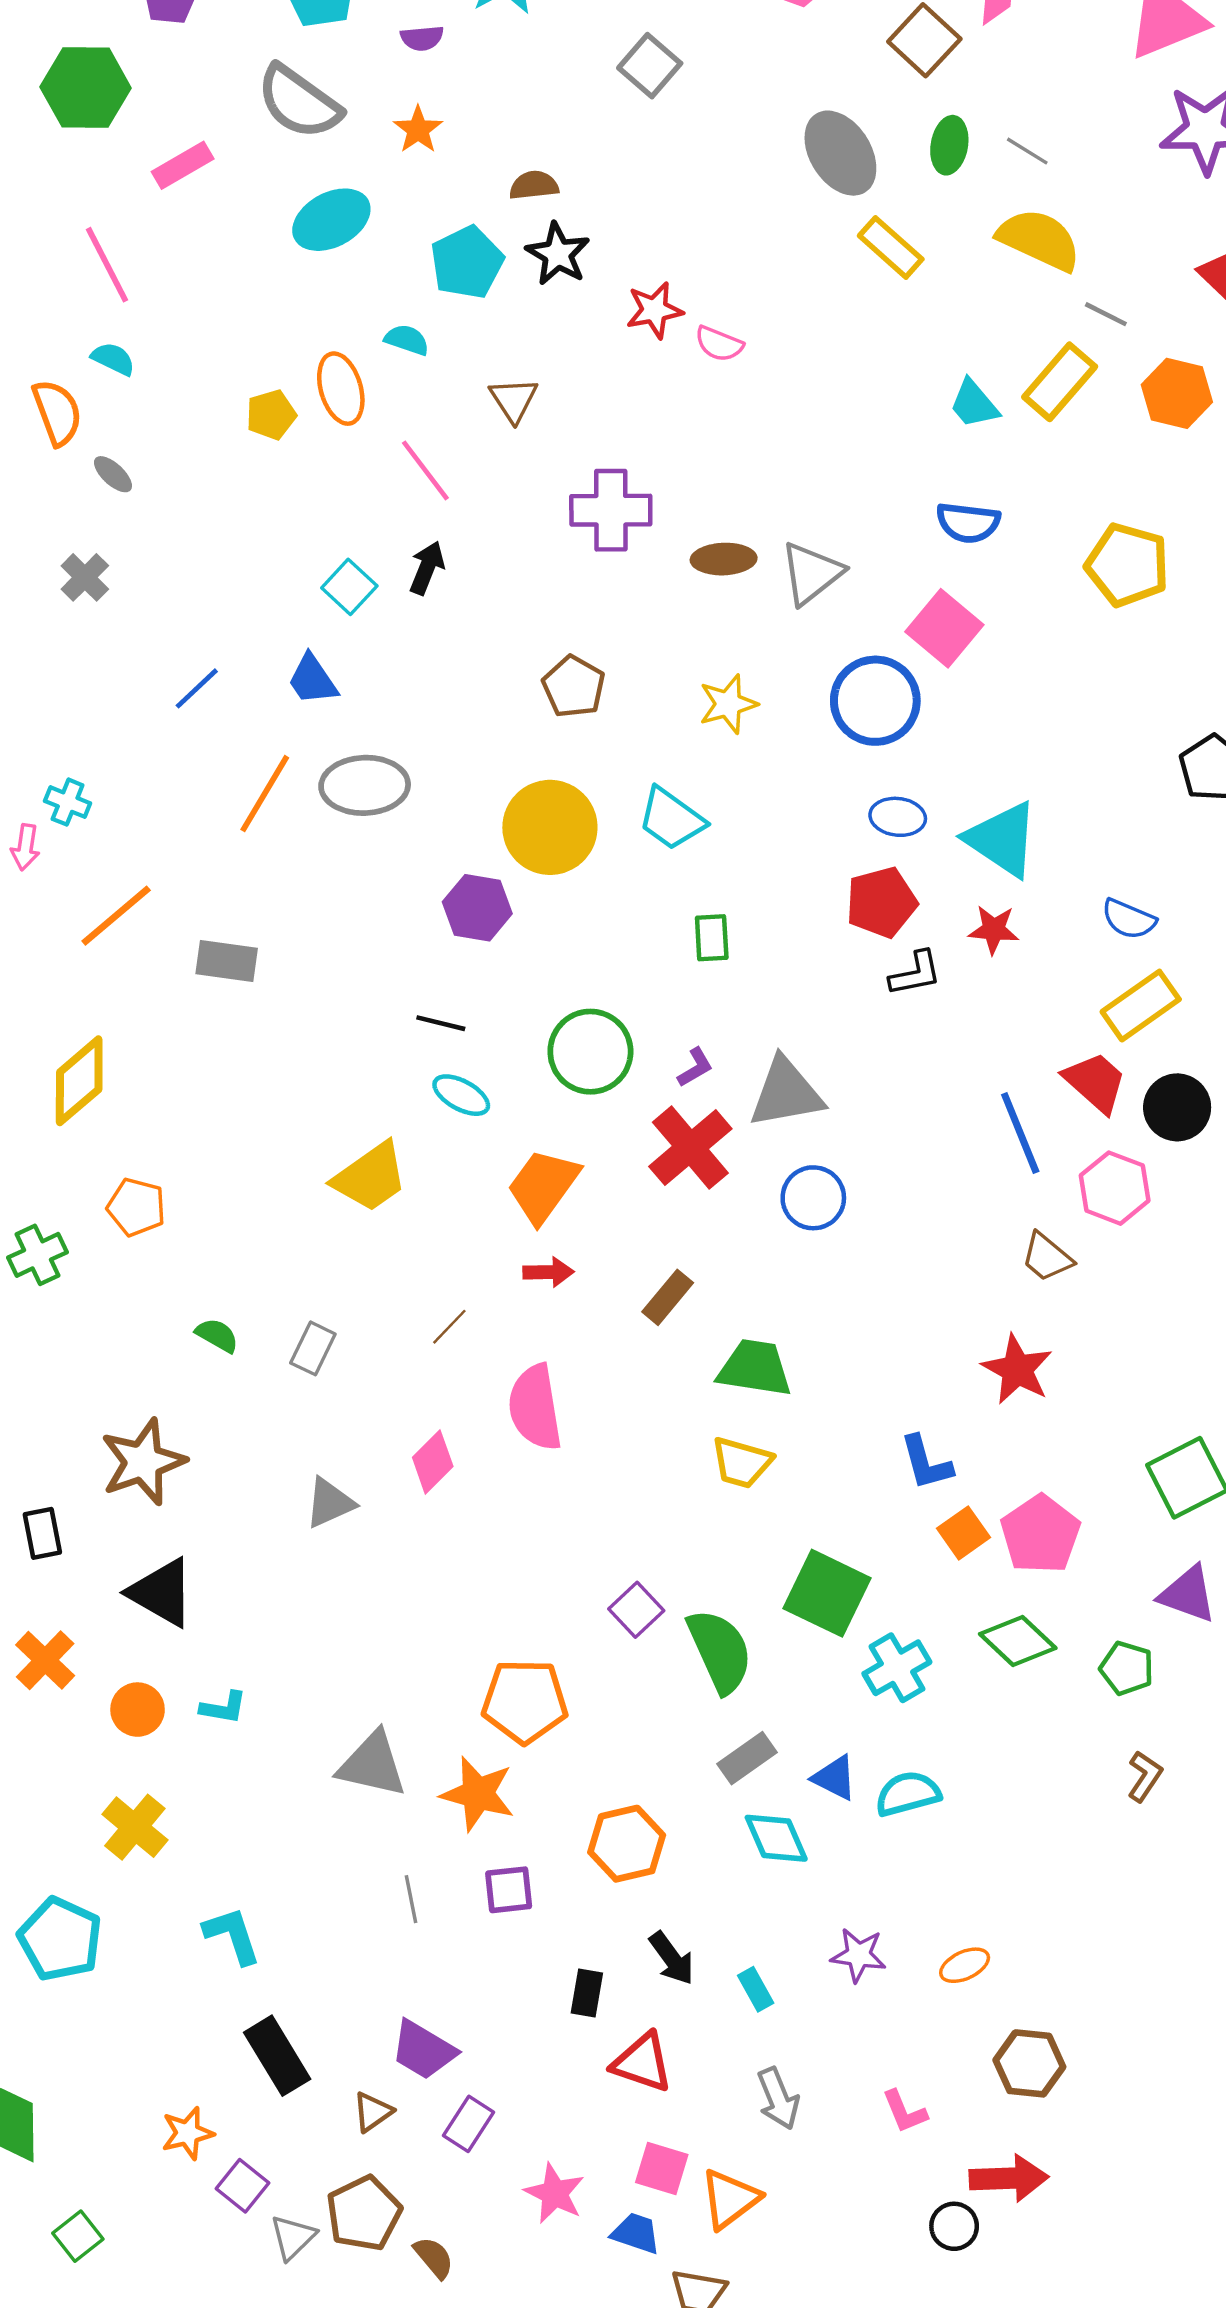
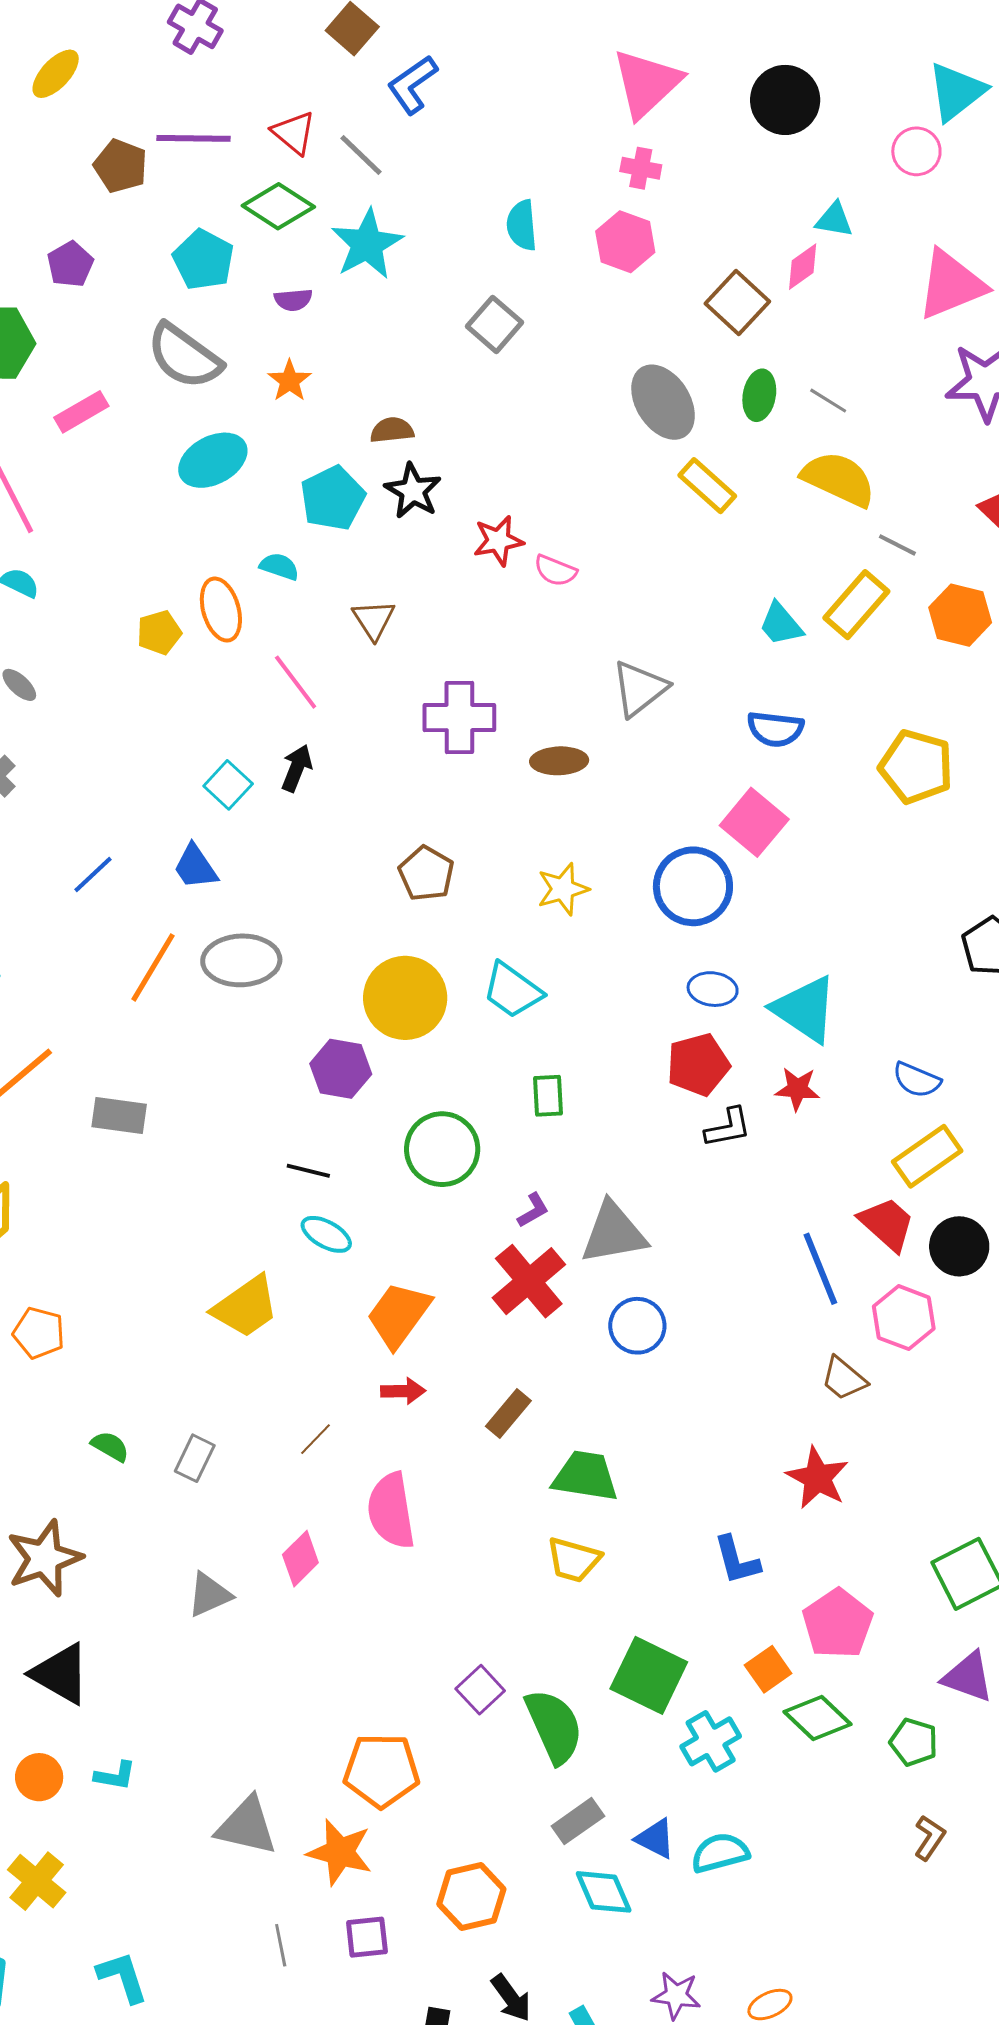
gray triangle: (811, 573) -> (640, 688), moved
green circle: (590, 1052) -> (442, 1149), moved
orange square: (963, 1533) -> (768, 1669), moved

